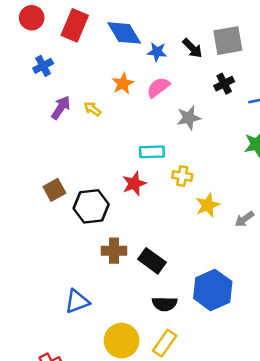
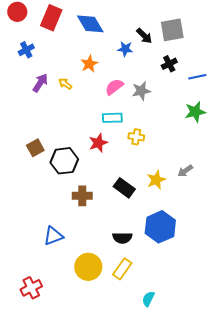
blue star: (157, 52) -> (125, 49), moved
pink semicircle: (158, 87) -> (114, 87), moved
yellow star: (208, 205) -> (156, 180), moved
black rectangle: (152, 261) -> (124, 188), moved

